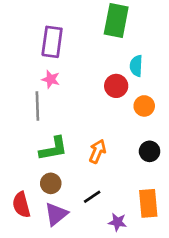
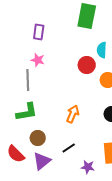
purple rectangle: (52, 42) -> (39, 32), size x0.7
green L-shape: (53, 149) -> (27, 112), moved
red semicircle: (21, 205) -> (16, 154), turned -30

